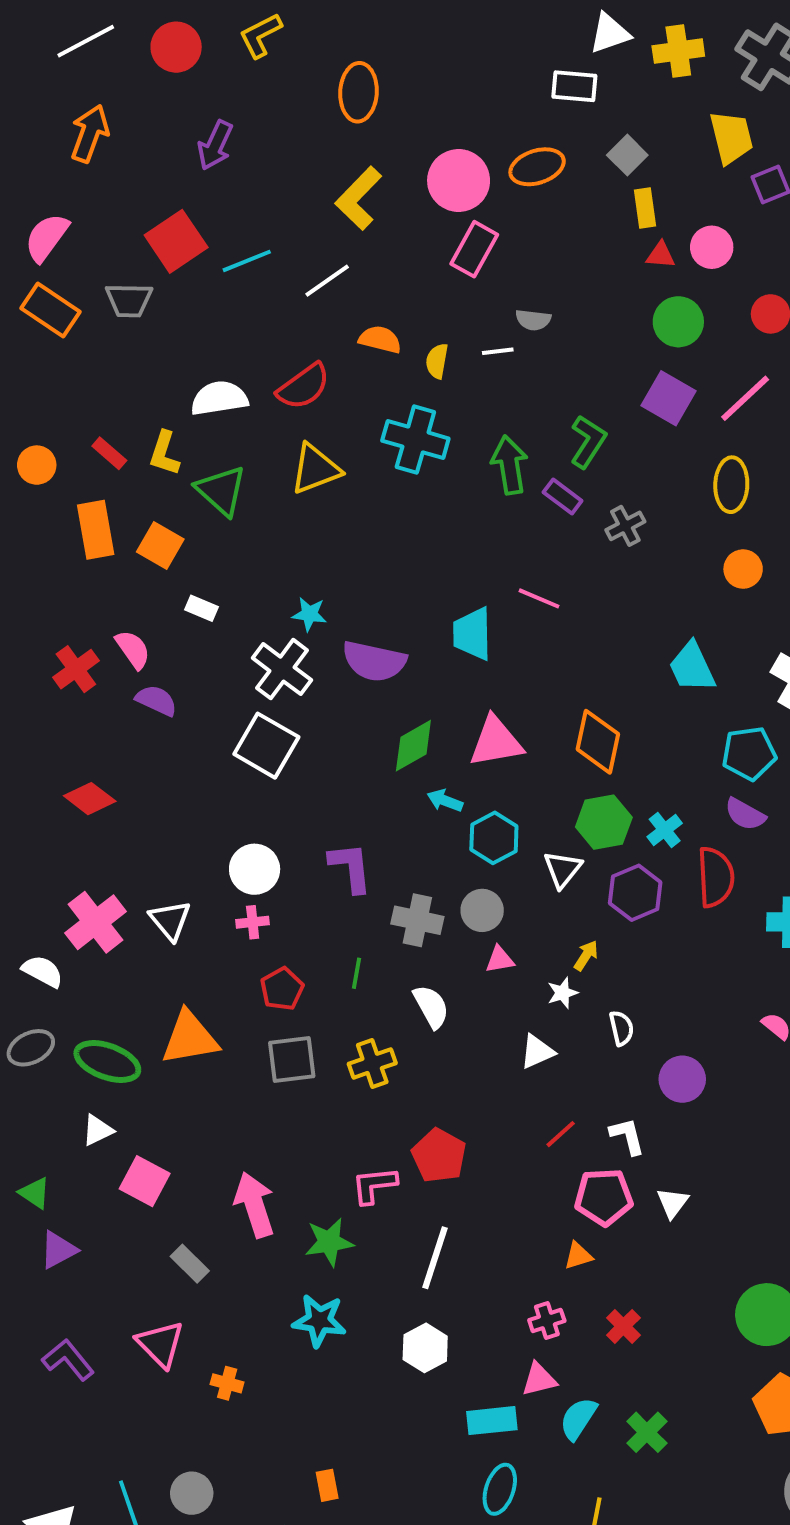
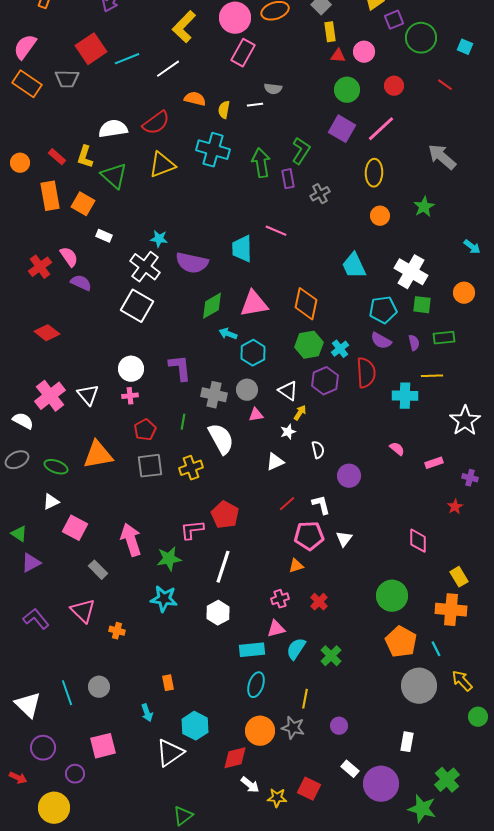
purple rectangle: (563, 496) -> (288, 179), turned 42
white triangle: (563, 869) -> (288, 391), moved, turned -35
white semicircle: (431, 1007) -> (221, 439), size x1.4
green ellipse: (107, 1062) -> (56, 467), size x0.7

